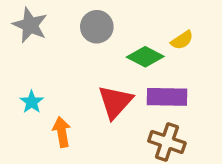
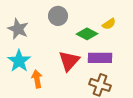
gray star: (30, 25) -> (18, 29), moved
cyan star: (32, 102) -> (19, 61), size x1.6

